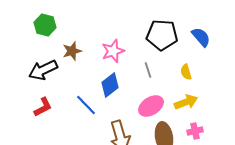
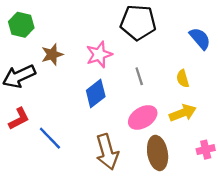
black pentagon: (162, 35) -> (138, 22), moved
blue line: (86, 105) -> (50, 138), moved
pink cross: (195, 131) -> (206, 150), moved

